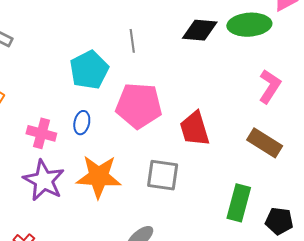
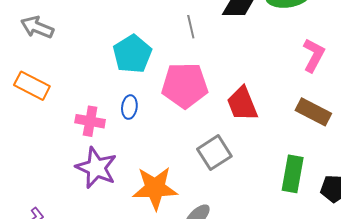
gray line: (132, 41) -> (191, 27), moved
gray square: (163, 175) -> (214, 153), turned -36
orange star: (99, 177) -> (155, 188), moved

